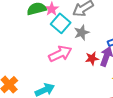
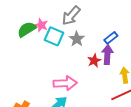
pink arrow: (60, 54) -> (65, 83), moved, turned 40

